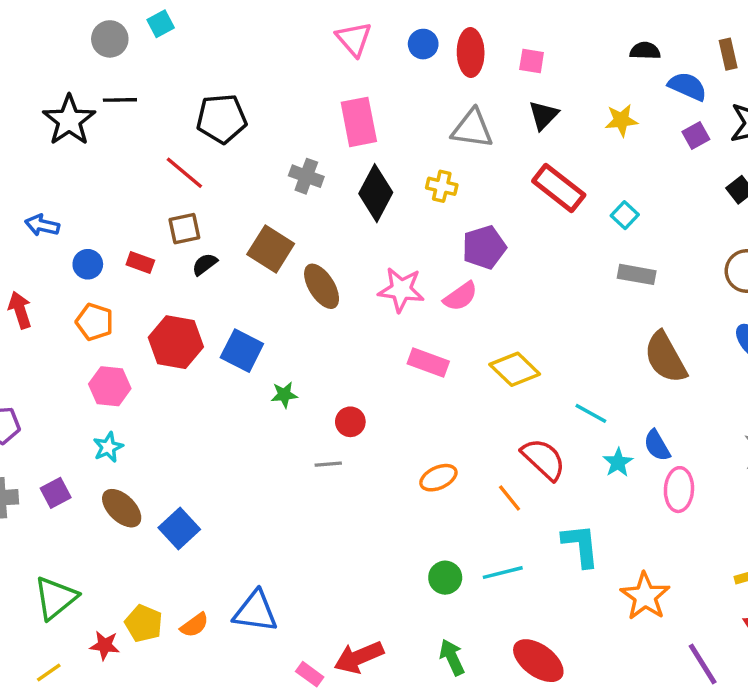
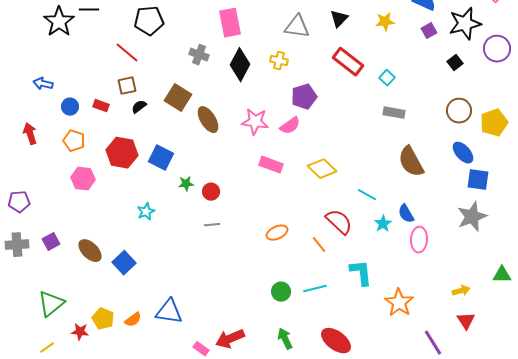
red circle: (350, 422) -> (211, 192), moved
cyan star: (108, 447) -> (146, 212), moved

